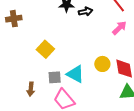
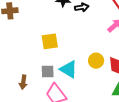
yellow square: (45, 49) -> (50, 41), moved, turned 36

